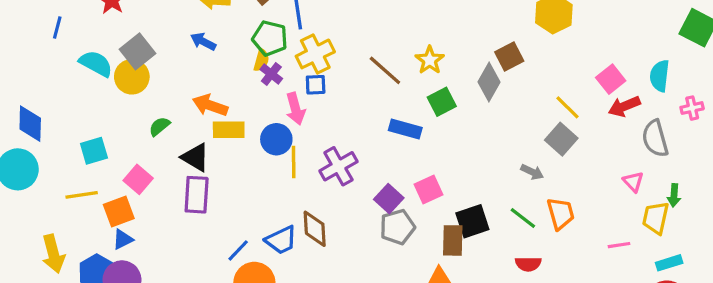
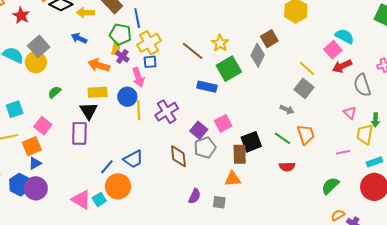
cyan semicircle: (660, 76) -> (345, 36), moved, turned 114
green square: (442, 102) -> (229, 69), size x1.4
orange arrow: (210, 105) -> (99, 65), moved
black triangle: (195, 157) -> (89, 111), moved, turned 30
brown diamond: (315, 229) -> (178, 156), moved

